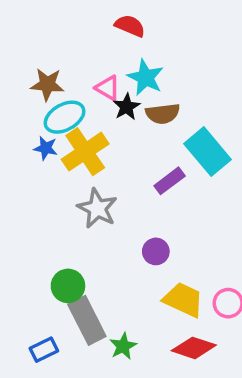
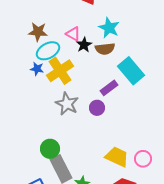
cyan star: (145, 78) -> (109, 28), moved
purple circle: (156, 251) -> (97, 108), moved

